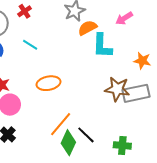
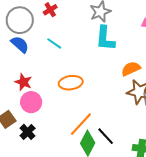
orange semicircle: (87, 28) -> (131, 69), moved
cyan L-shape: (102, 46) -> (105, 38), moved

